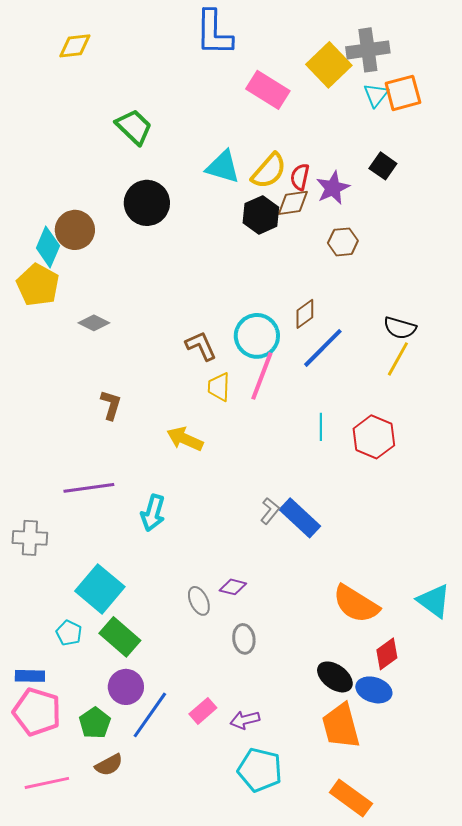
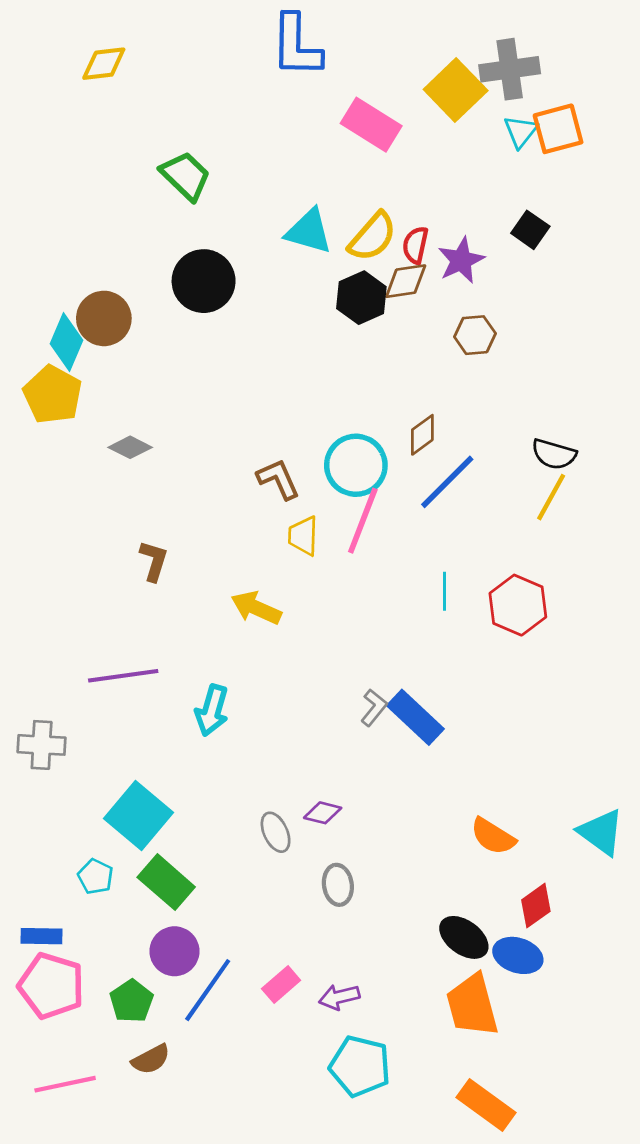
orange semicircle: (356, 604) -> (493, 836), size x0.7

